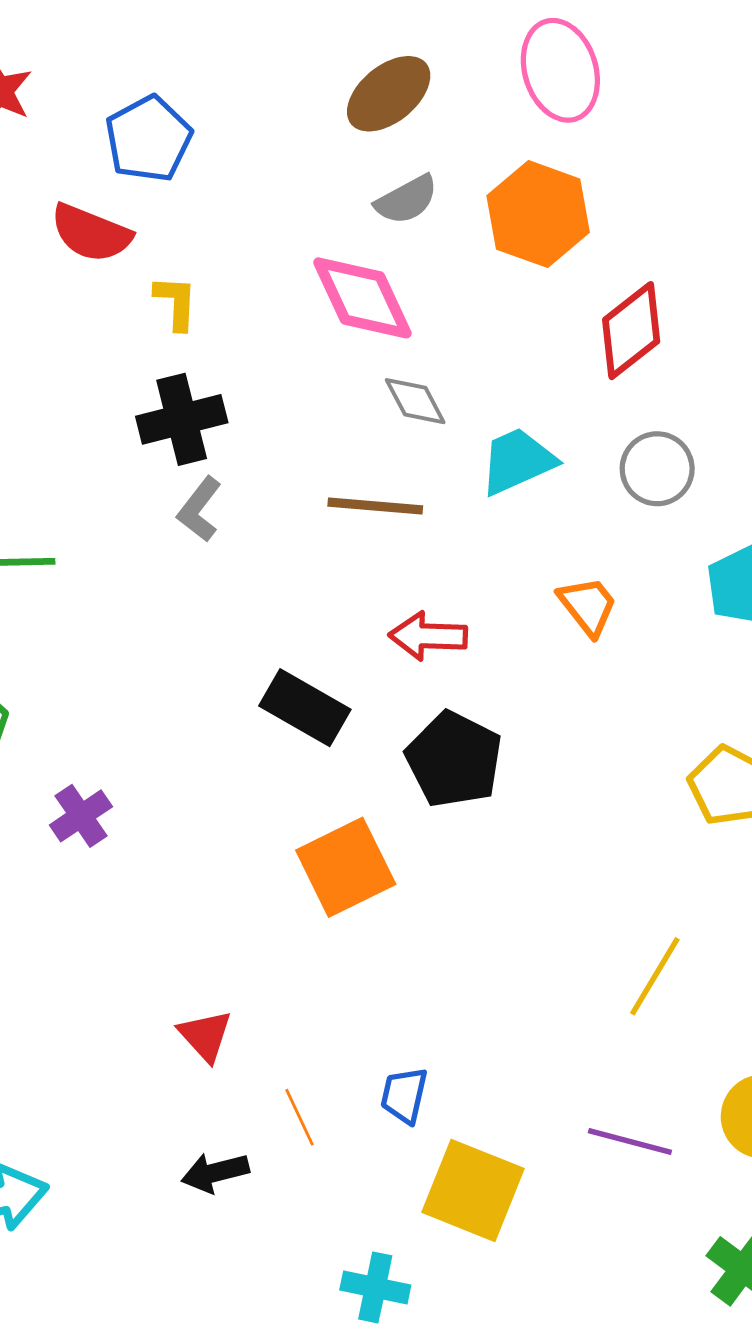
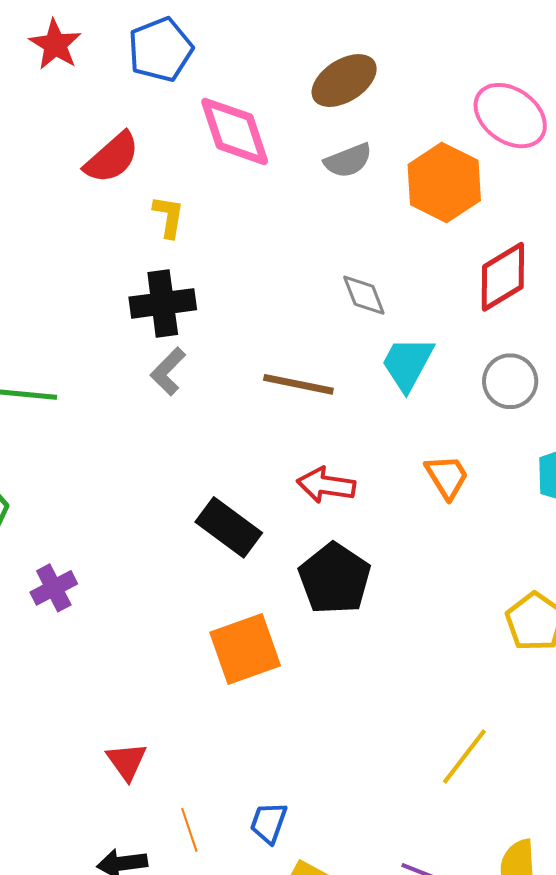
pink ellipse: (560, 70) -> (510, 116), moved, turned -44
blue pentagon: (148, 139) -> (160, 50), moved
red semicircle: (91, 233) -> (112, 158), turned -70
pink diamond: (362, 298) -> (235, 131), moved
gray diamond: (415, 401) -> (364, 295), moved
cyan trapezoid: (517, 461) -> (407, 364), turned -44

